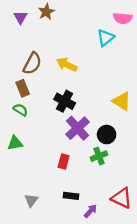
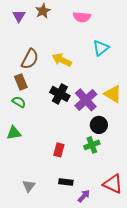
pink semicircle: (123, 18) -> (82, 17), moved
cyan triangle: (105, 38) -> (101, 48), moved
purple cross: (77, 128) -> (86, 100), moved

